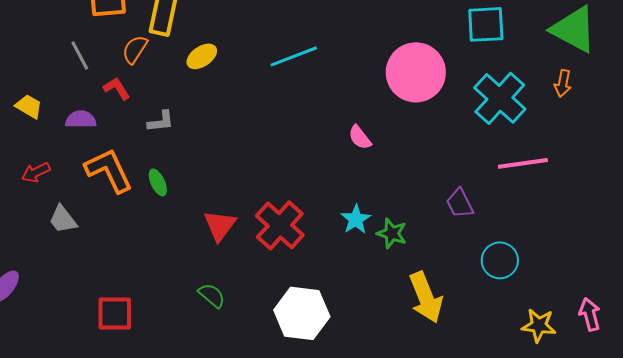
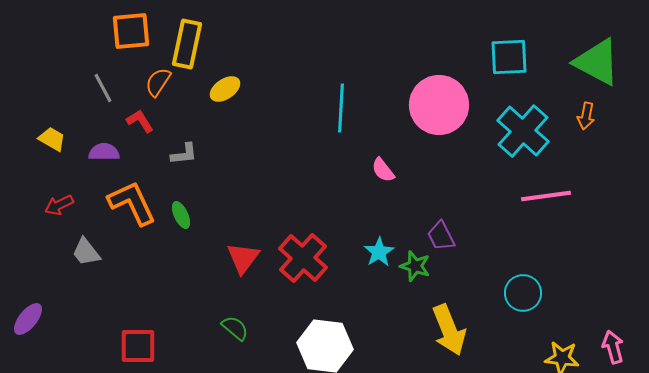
cyan line: (294, 56) -> (341, 108), moved, turned -66
purple trapezoid: (460, 203) -> (441, 236), moved

